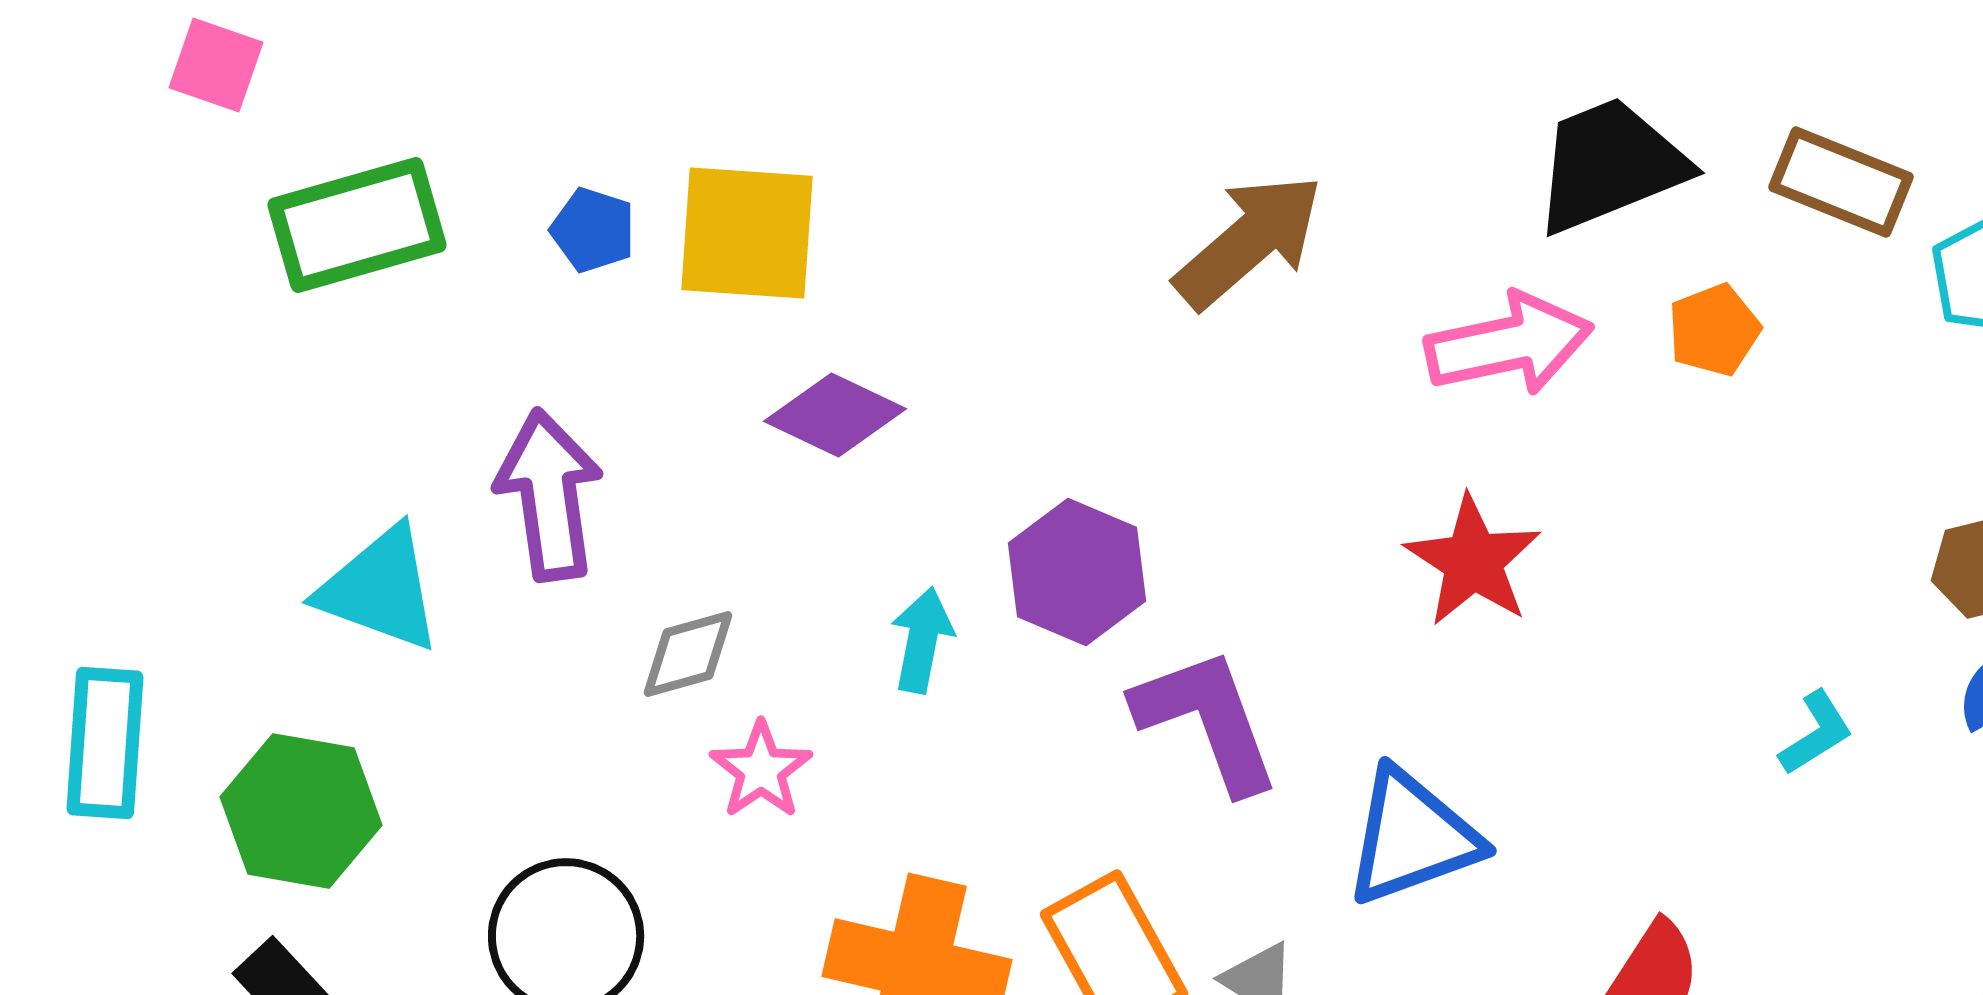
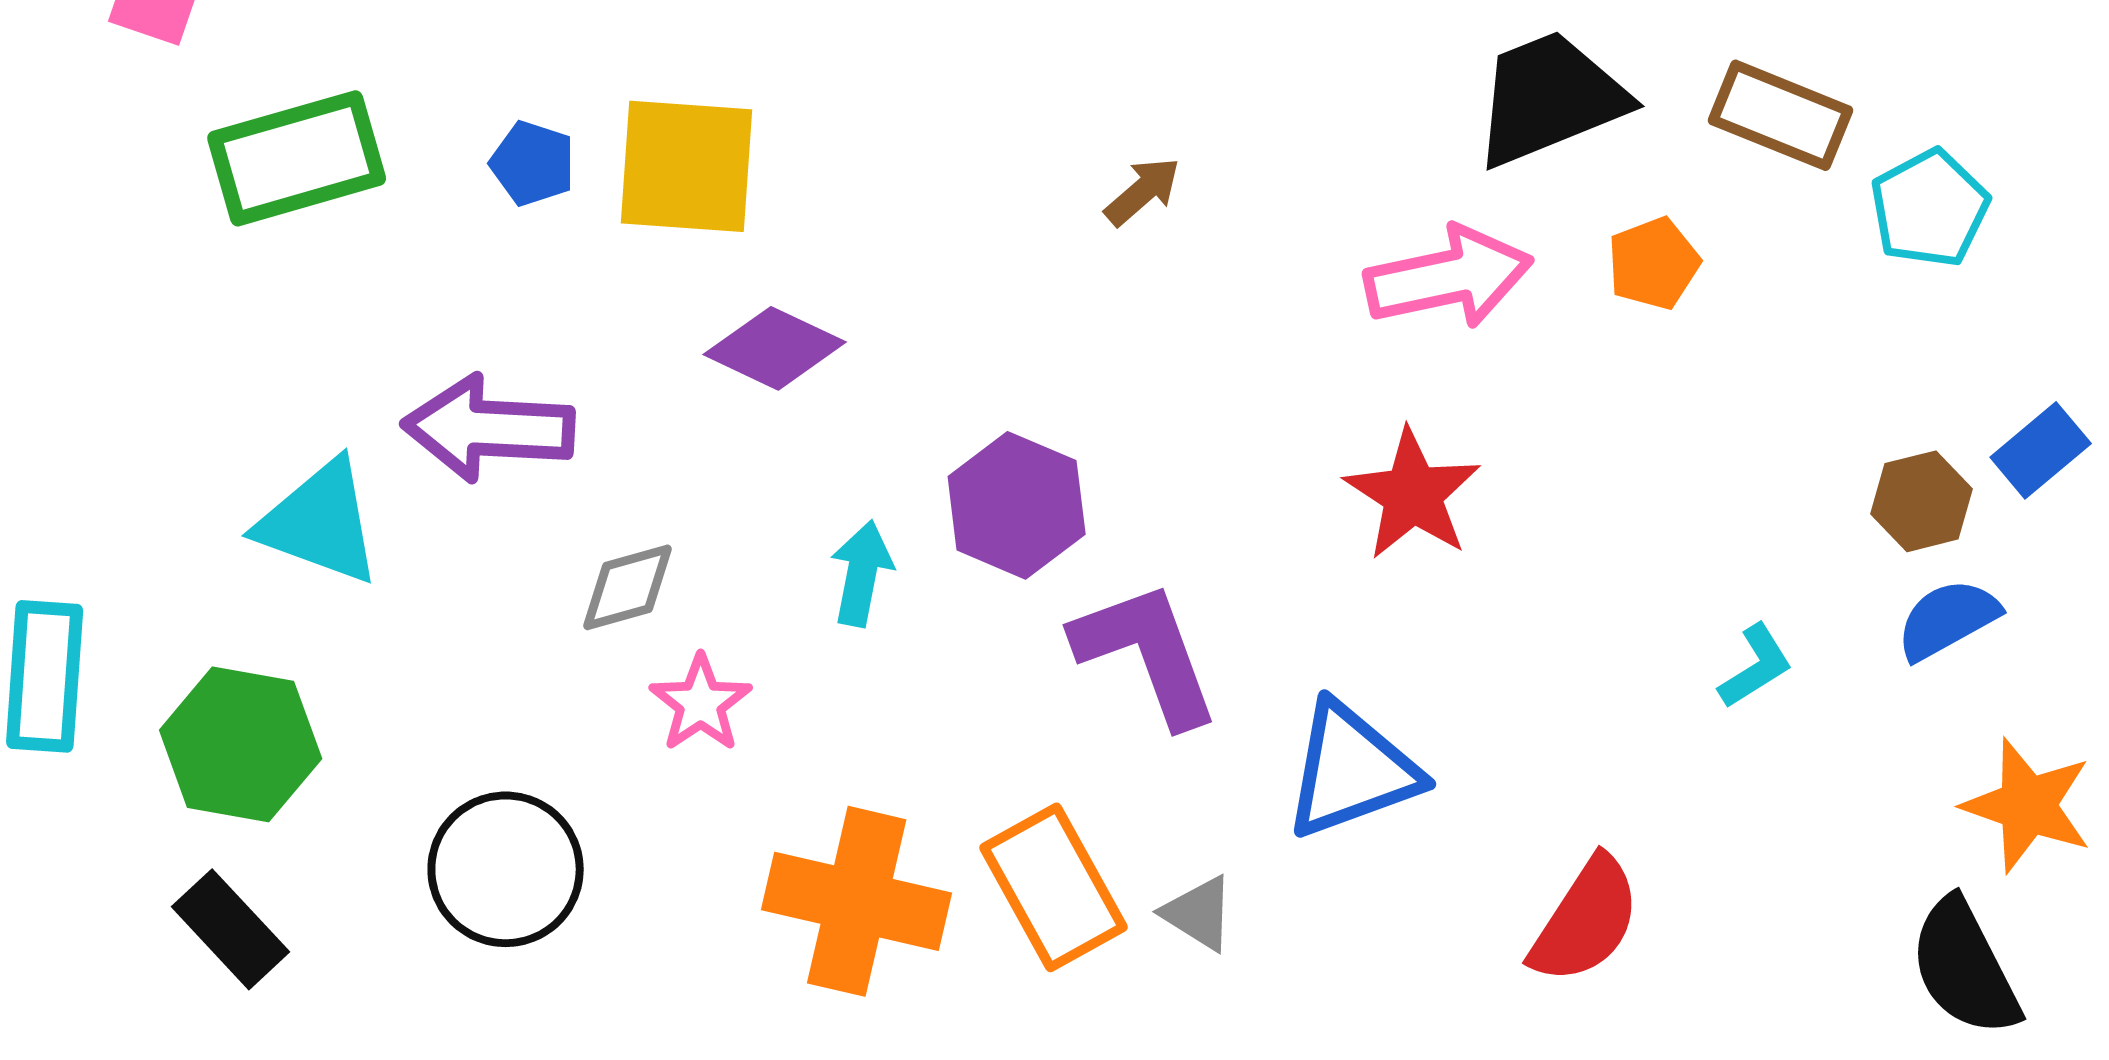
brown arrow: (1249, 241) -> (1143, 191), moved, size x0.5
purple arrow: (549, 495) -> (489, 428), turned -79

